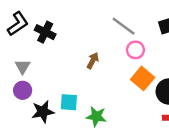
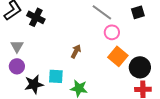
brown arrow: (93, 61) -> (76, 51), moved

